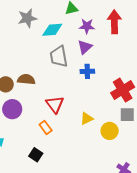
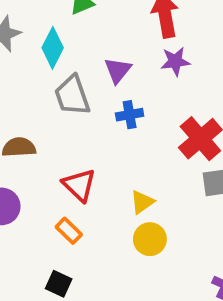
purple star: (87, 26) -> (175, 61), moved
cyan diamond: (52, 30) -> (53, 48), turned -50
yellow circle: (110, 131) -> (150, 239), moved

